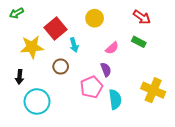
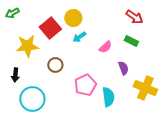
yellow circle: (95, 18) -> (73, 18), moved
cyan arrow: (74, 45) -> (79, 37), moved, turned 72
purple semicircle: (106, 70) -> (123, 68), moved

